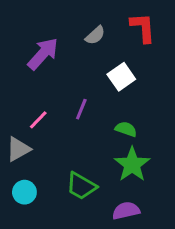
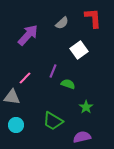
green semicircle: (126, 129) -> (68, 84), moved
gray triangle: (18, 149) -> (12, 97), turned 36
green star: (132, 164) -> (86, 107), size x0.6

